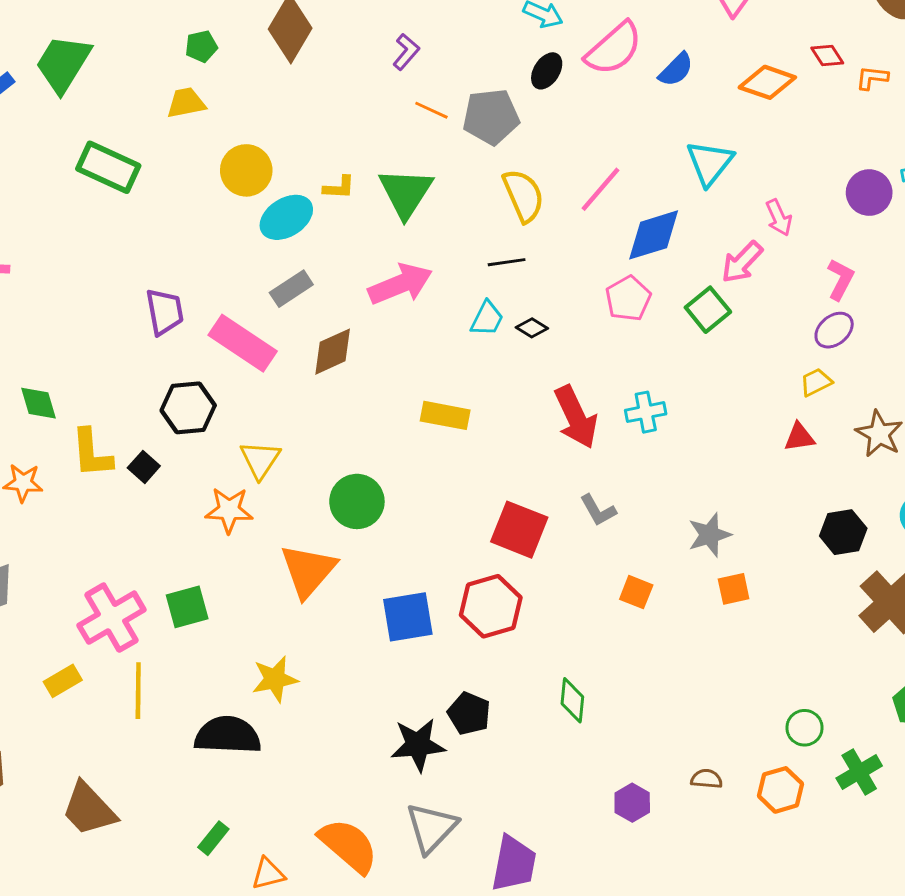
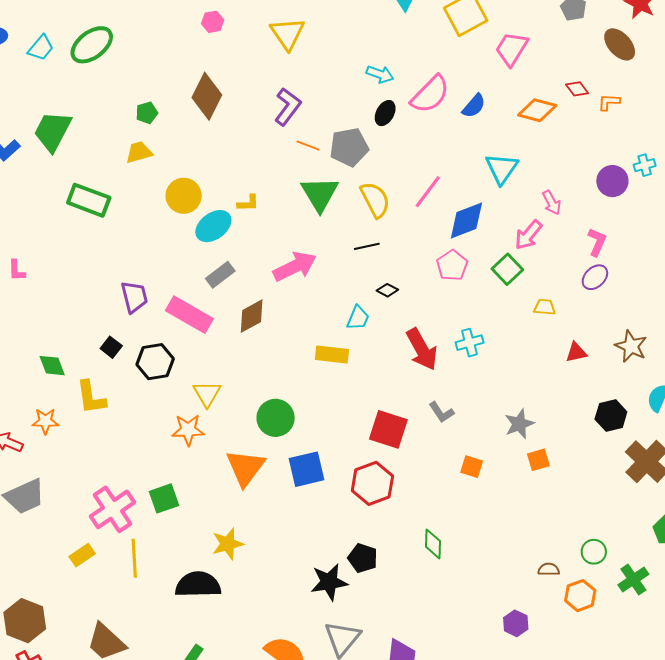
purple L-shape: (406, 52) -> (288, 107), size x1.5
green triangle: (406, 193) -> (320, 194), moved
cyan trapezoid: (487, 319) -> (358, 318), moved
yellow trapezoid: (816, 382) -> (545, 307), moved, turned 35
black square: (144, 467) -> (111, 347), moved
blue square: (408, 617) -> (307, 469), moved
brown semicircle: (707, 779) -> (549, 569), moved
purple hexagon: (632, 803) -> (516, 623), moved

